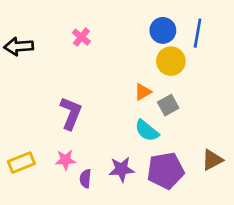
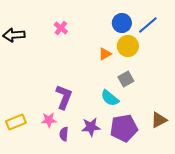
blue line: (198, 33) -> (148, 25), turned 40
orange triangle: (143, 92) -> (105, 54), moved
purple L-shape: (71, 113) -> (64, 97), moved

